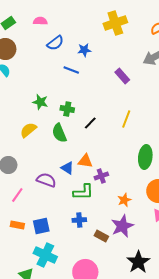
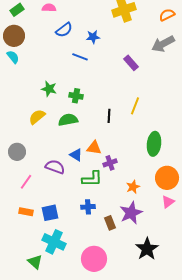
black line: (90, 123) -> (109, 116), moved, turned -40
green semicircle: (59, 133) -> (68, 120), turned 102
brown rectangle: (101, 236) -> (110, 223), turned 40

